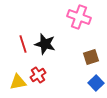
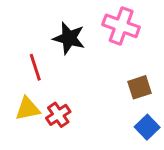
black star: (45, 44) -> (69, 38), moved
yellow triangle: (18, 82) -> (28, 109), moved

